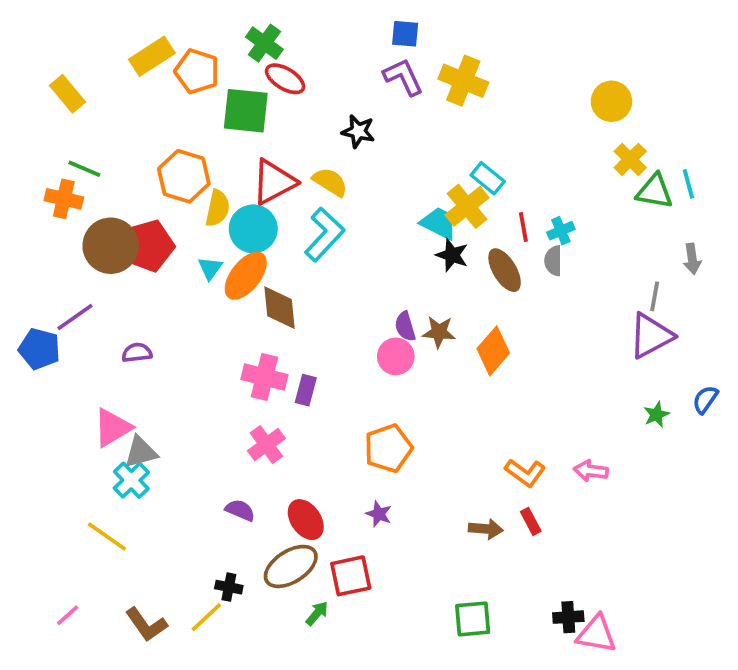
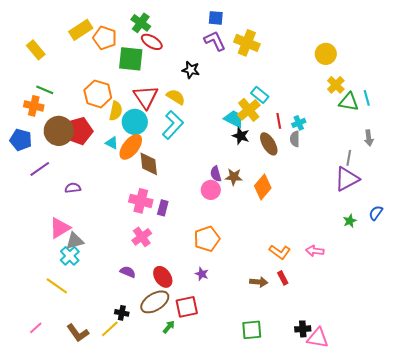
red triangle: (274, 182) -> (146, 97), turned -36
cyan triangle: (210, 268) -> (112, 143), turned -40
blue pentagon: (39, 349) -> (21, 140), moved

